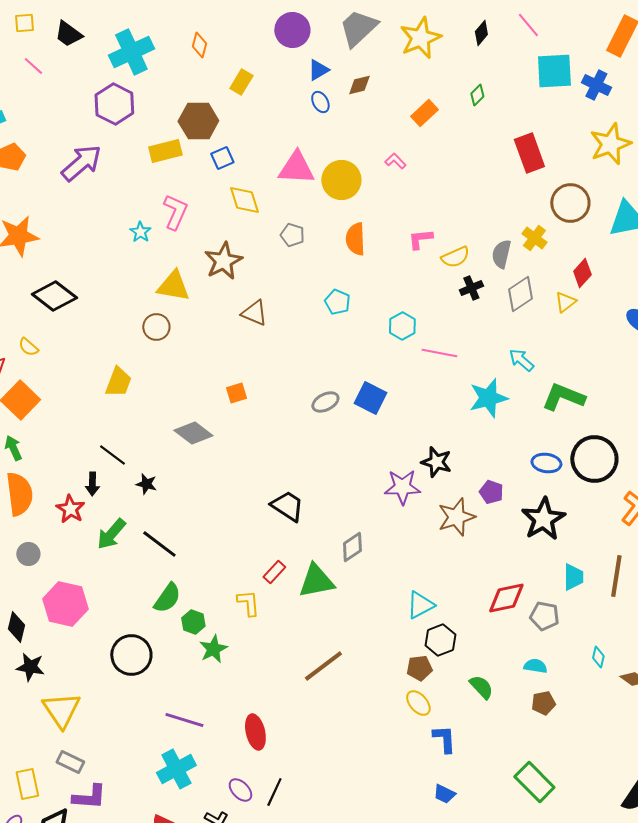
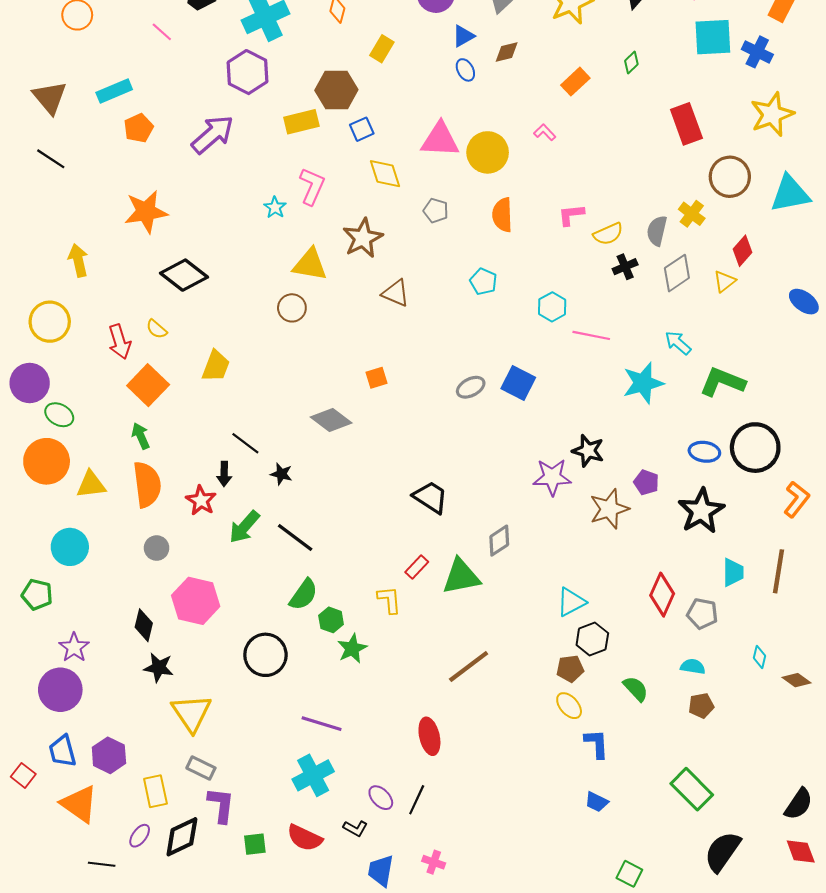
yellow trapezoid: (118, 382) -> (216, 366), moved
red diamond: (506, 598) -> (662, 595), turned -54
red ellipse: (255, 732) -> (429, 736), moved
purple L-shape: (89, 797) -> (221, 805), turned -87

